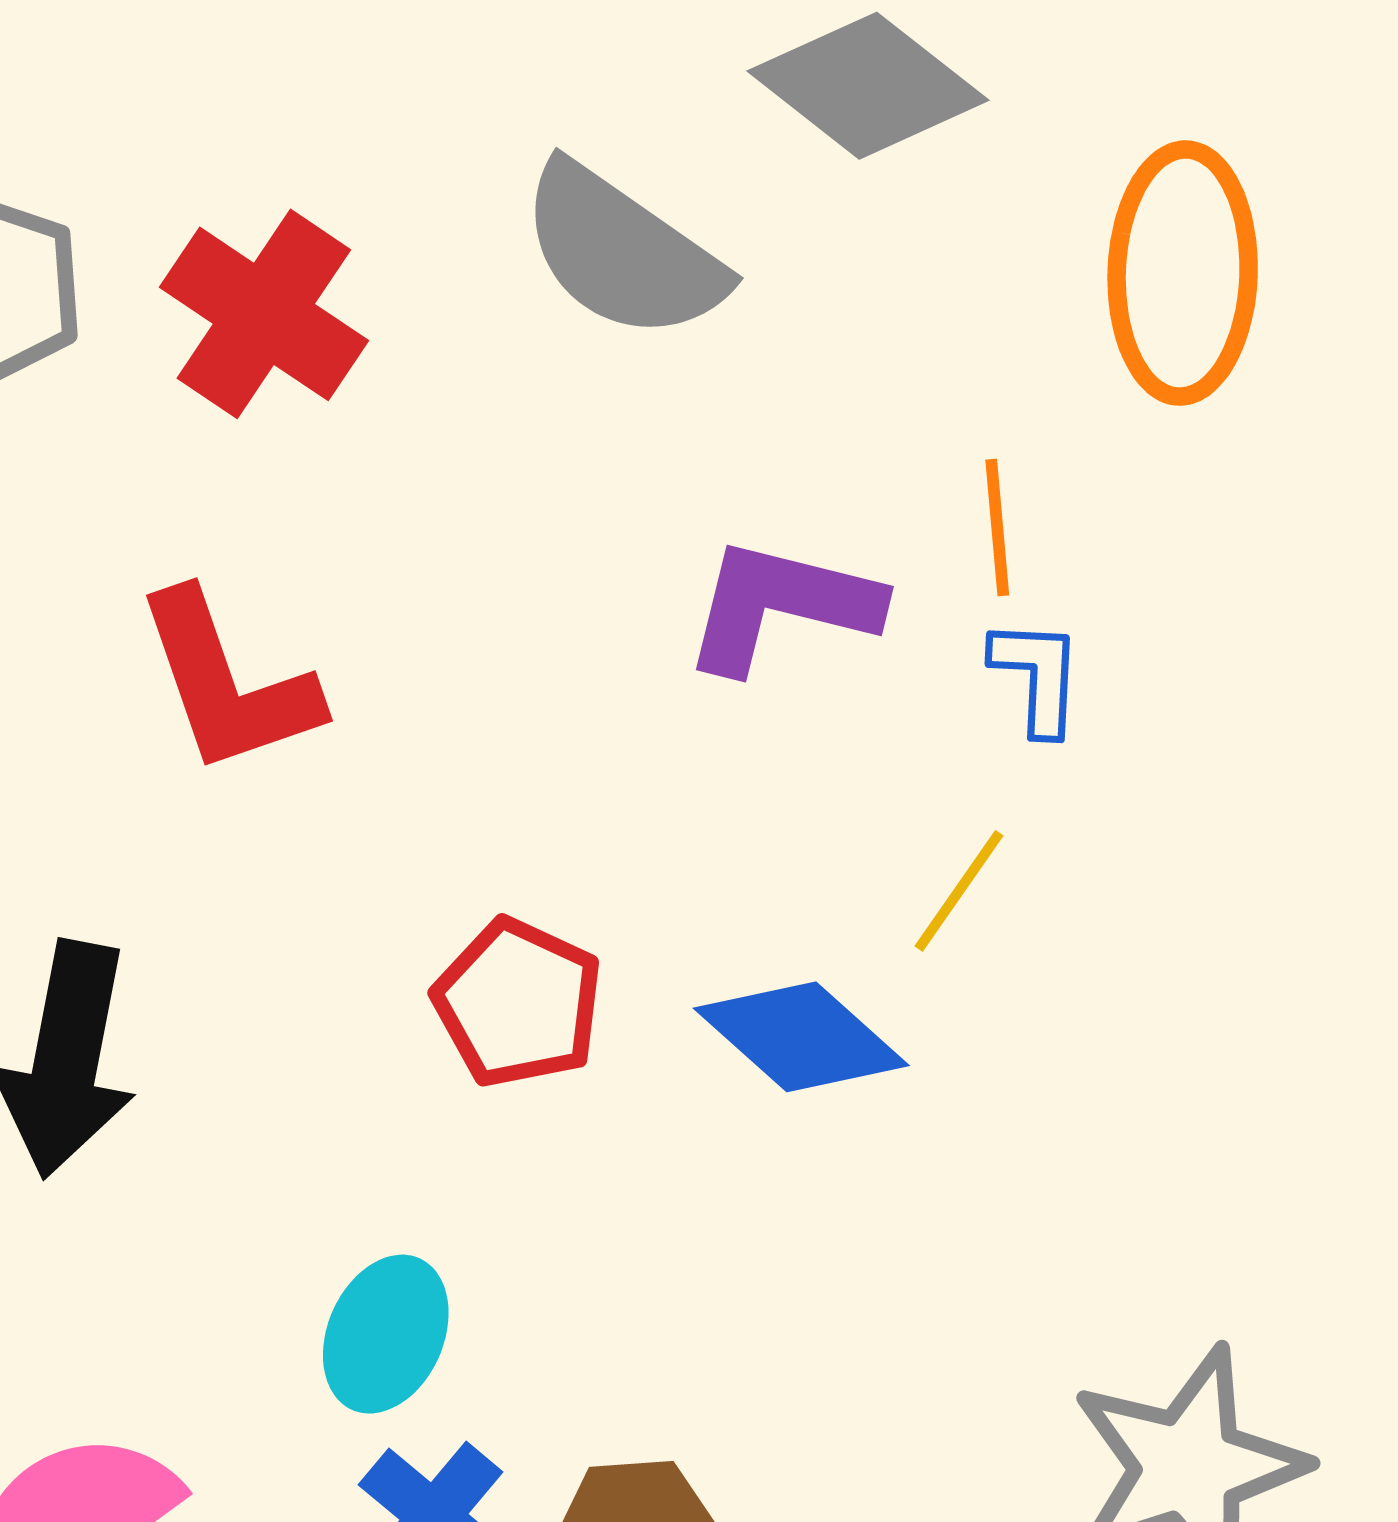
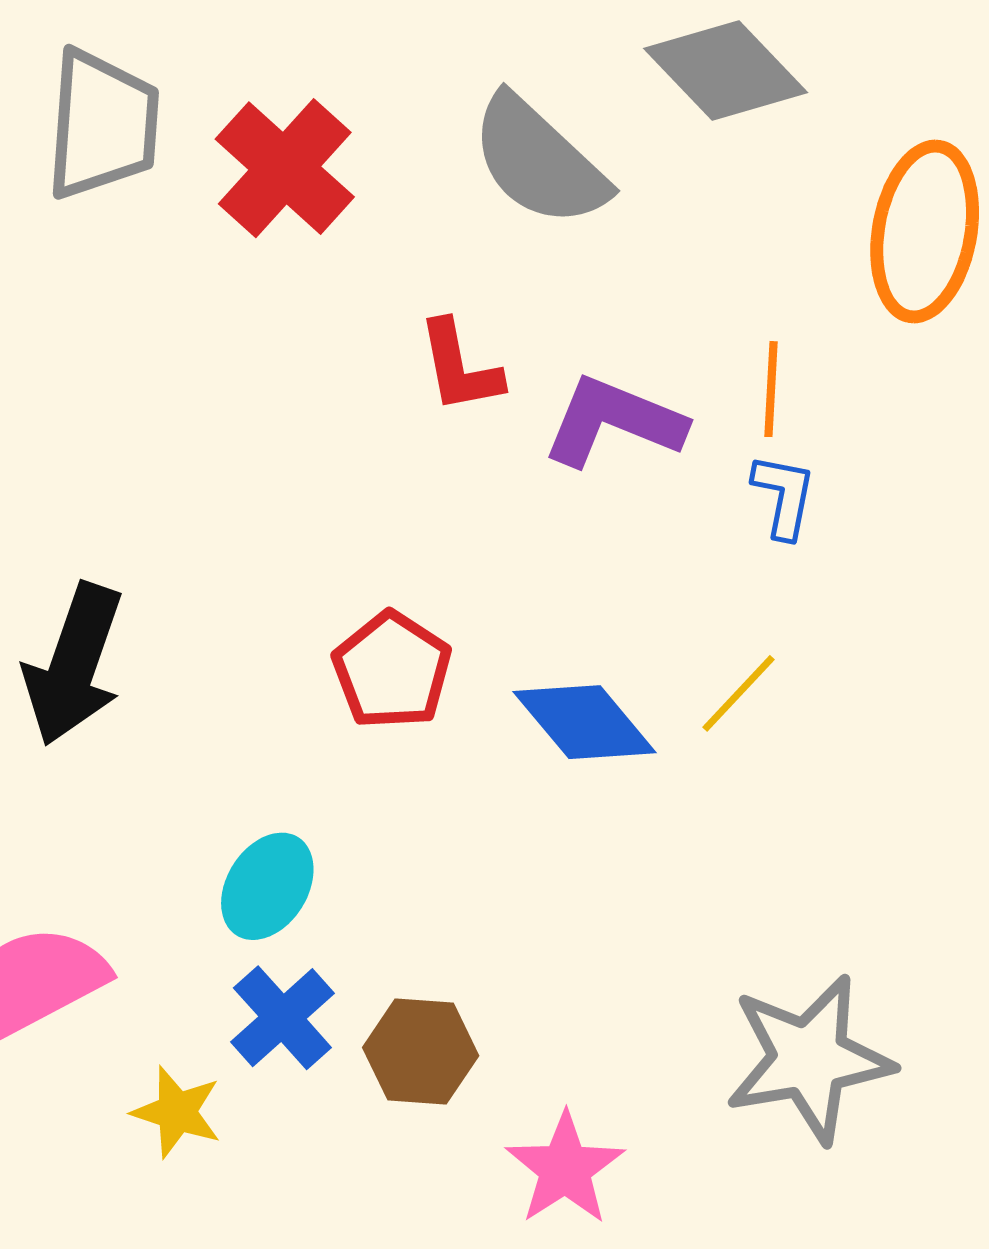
red L-shape: (227, 683) -> (460, 367), moved, size x0.7
yellow line: (959, 891) -> (739, 693), moved

